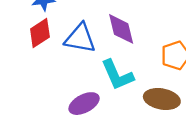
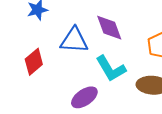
red diamond: (40, 33) -> (34, 62), moved

